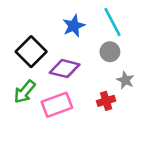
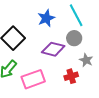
purple diamond: (65, 69) -> (53, 49), moved

